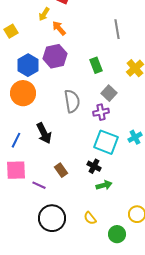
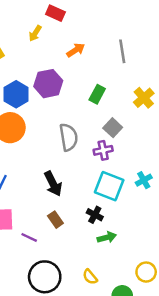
orange arrow: (59, 28) -> (76, 50), moved, turned 98
green rectangle: (96, 65) -> (97, 94), turned 49
black arrow: (44, 133) -> (53, 184), moved

